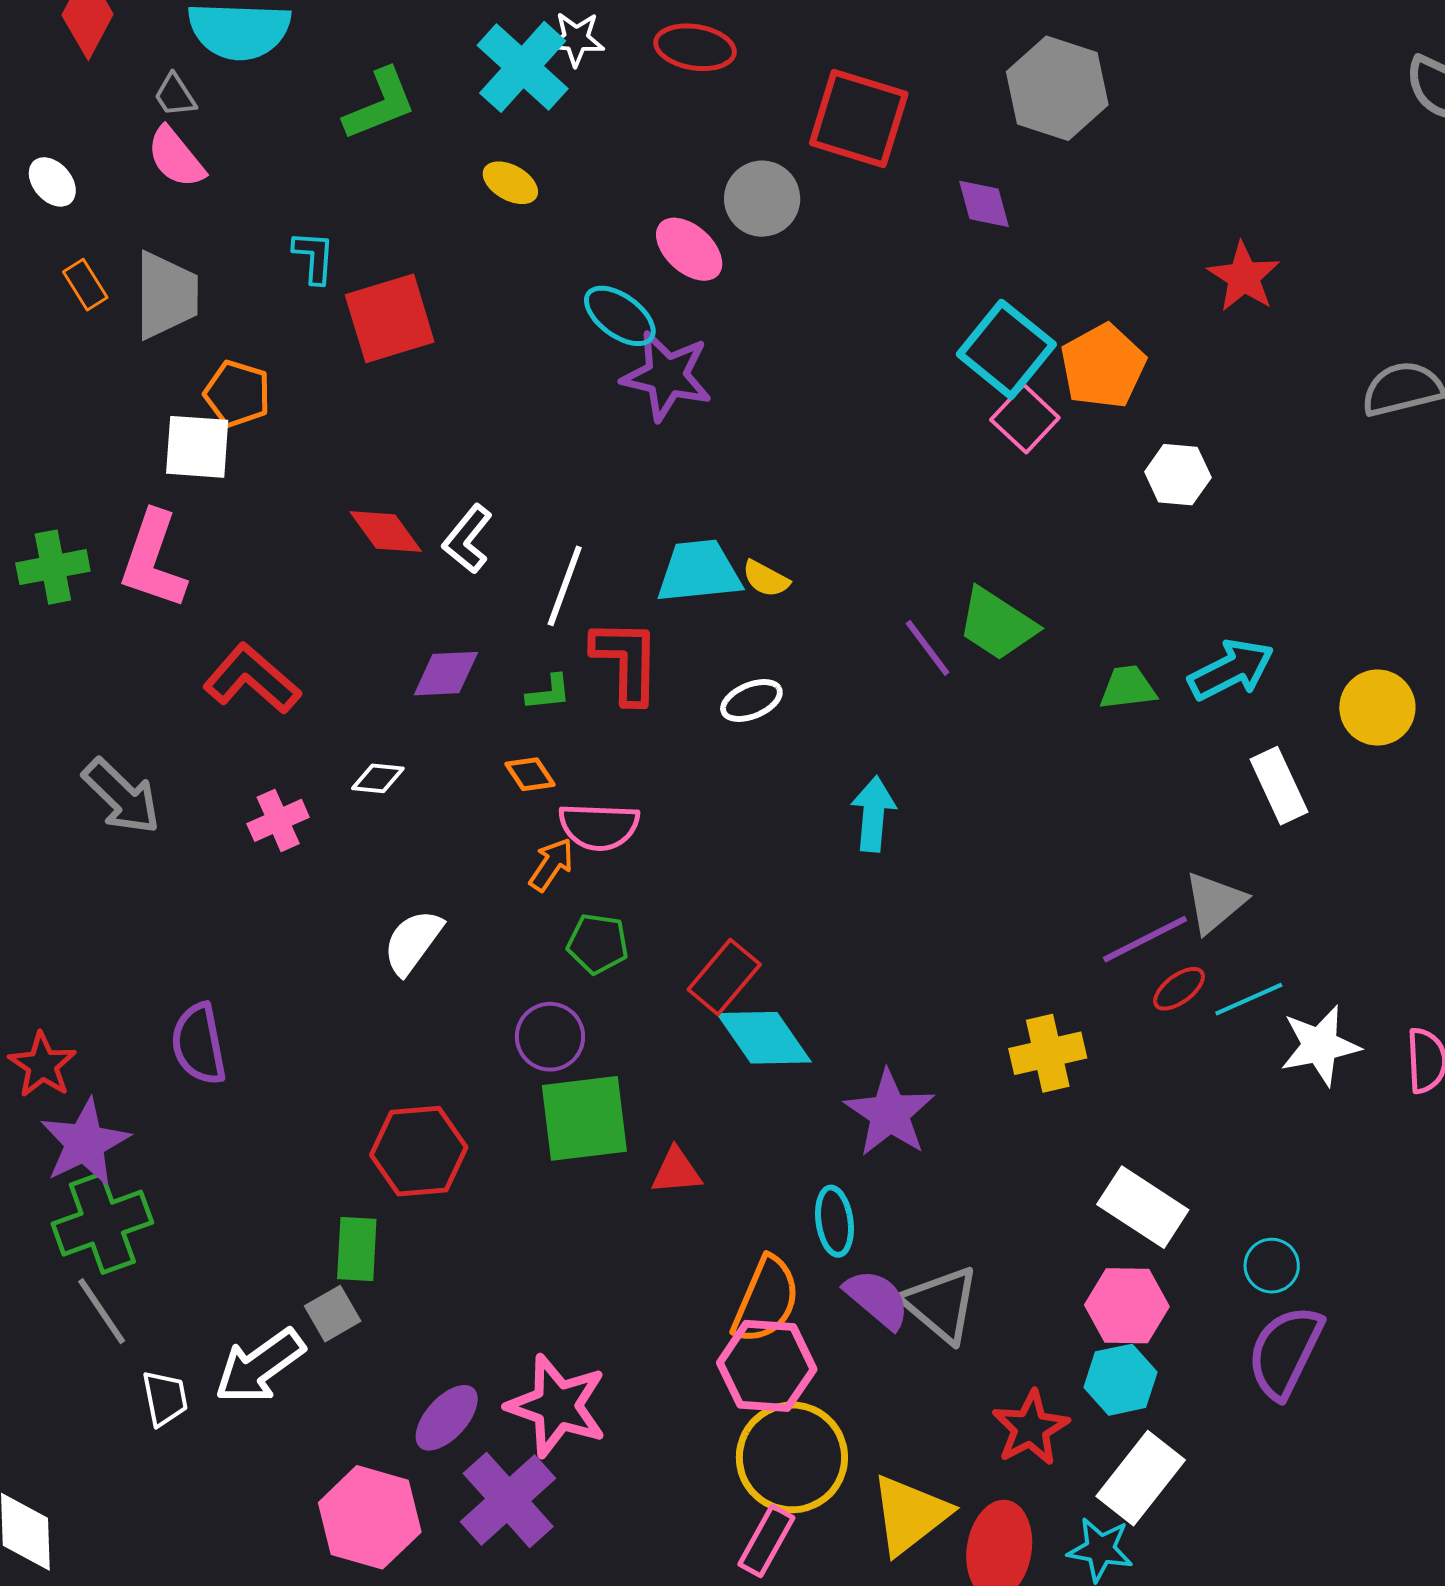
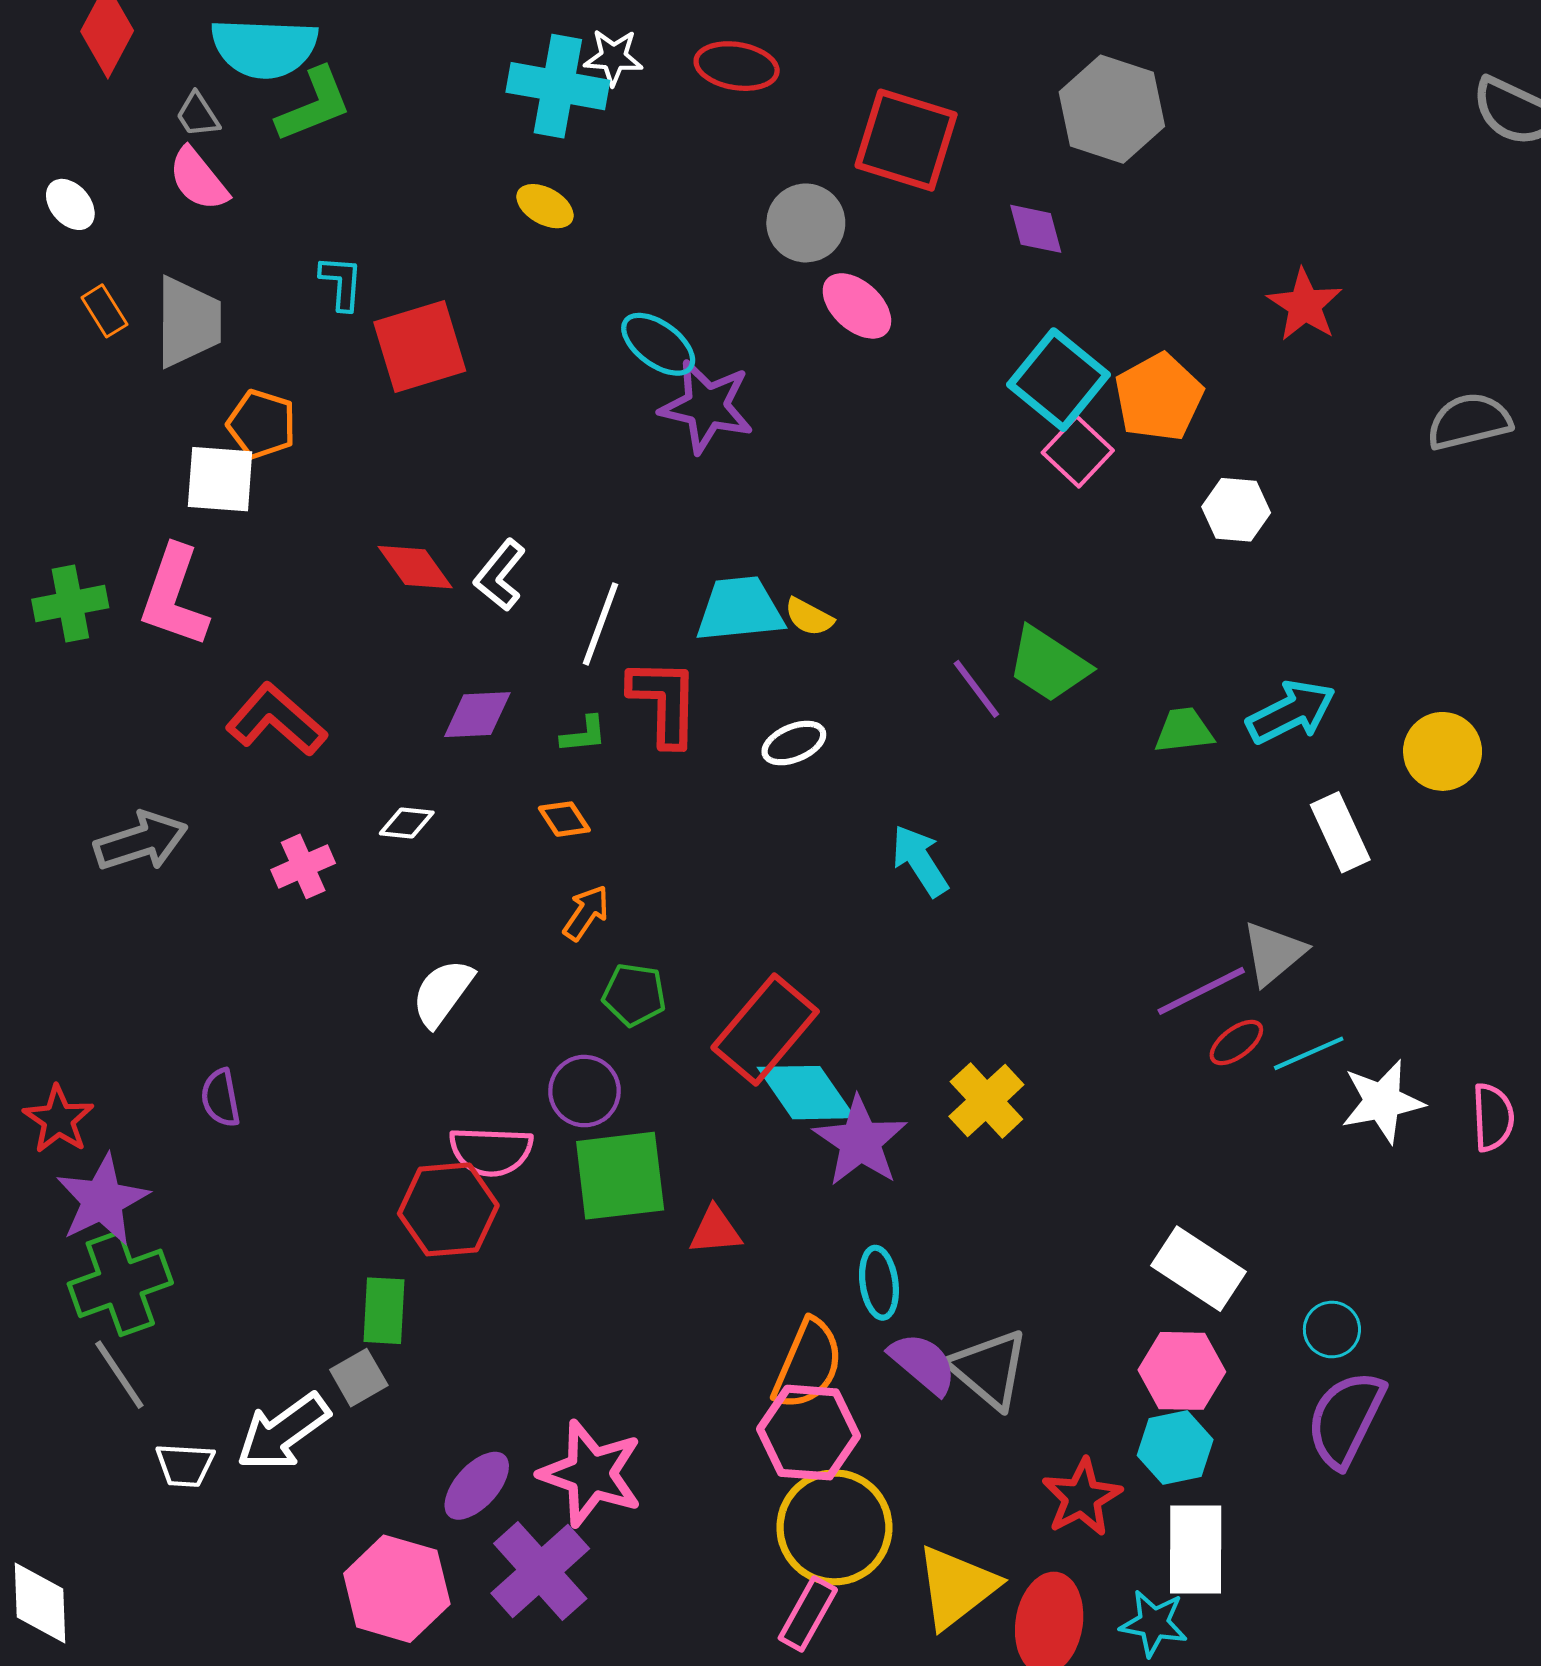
cyan cross: (523, 67) -> (558, 86), turned -32
green L-shape: (380, 104) -> (314, 105), moved
pink ellipse: (689, 249) -> (857, 306), moved
gray arrow: (122, 796) -> (141, 841), turned -62
cyan arrow: (873, 814) -> (920, 861), turned -38
pink semicircle: (599, 827) -> (491, 1151), moved
red rectangle: (724, 977) -> (765, 1030), size x1.4
purple semicircle: (199, 1044) -> (221, 1098), size x0.7
yellow cross: (1048, 1053) -> (986, 1100), moved, turned -30
purple star: (890, 1113) -> (860, 1141), moved
white trapezoid: (165, 1398) -> (185, 1465), turned 104
white rectangle: (1141, 1478) -> (1196, 1549), turned -38

